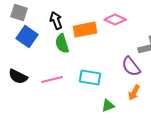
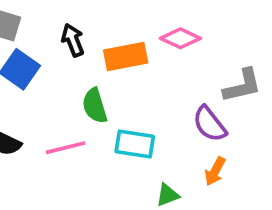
green semicircle: (62, 44) -> (95, 106), moved

